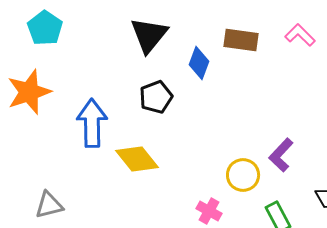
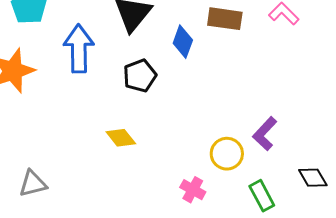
blue arrow: (92, 123) -> (79, 49), moved
yellow diamond: (137, 159) -> (121, 138), size x0.7

